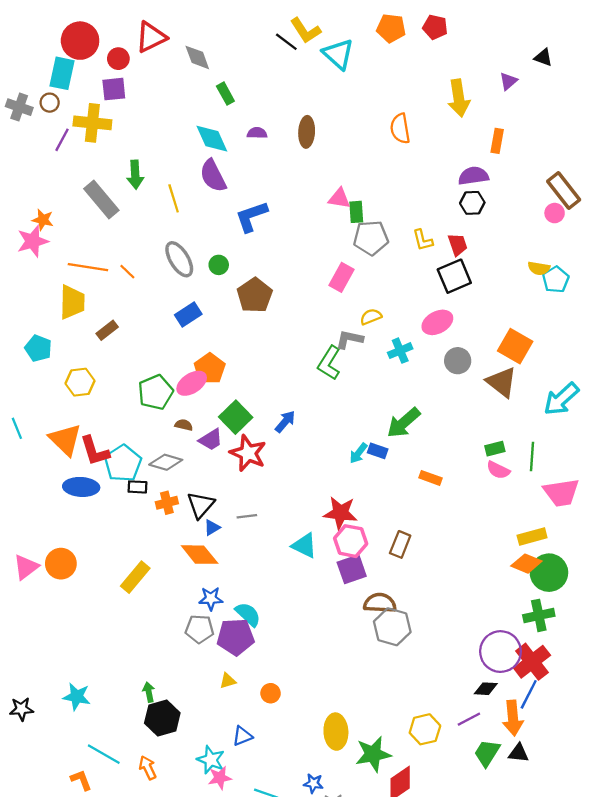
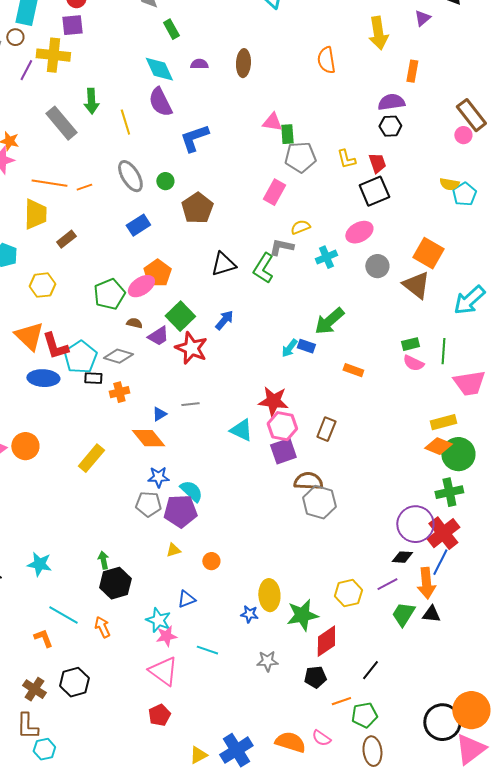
orange line: (127, 272) -> (84, 187), turned -63
black triangle: (201, 505) -> (223, 264), moved, turned 32
blue star: (313, 783) -> (249, 614), moved

